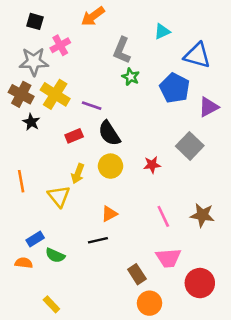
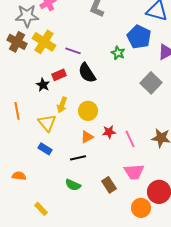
green star: (131, 77) -> (118, 53), moved
black star: (31, 122) -> (43, 85), moved
red star: (152, 165) -> (109, 132), moved
yellow circle: (111, 166) -> (88, 111), moved
blue rectangle: (35, 239) -> (45, 149), moved, turned 64
green semicircle: (55, 255) -> (73, 185), moved
orange circle: (150, 303) -> (141, 208), moved

